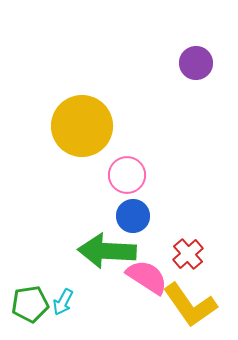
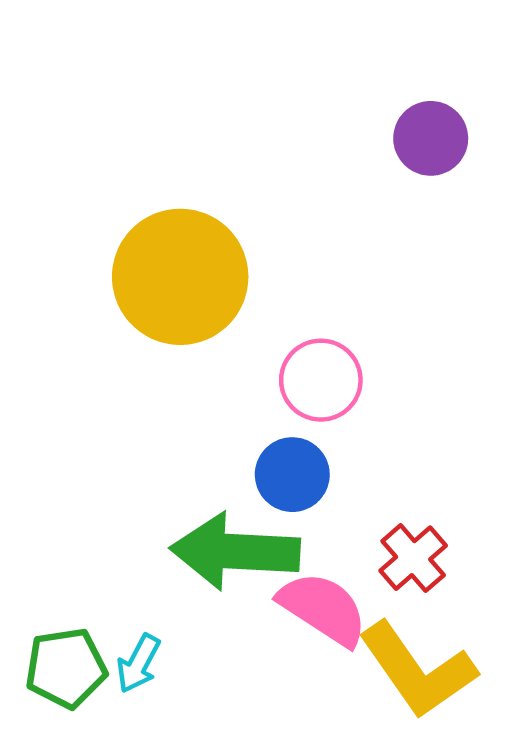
pink circle: (127, 175) -> (321, 380), moved

